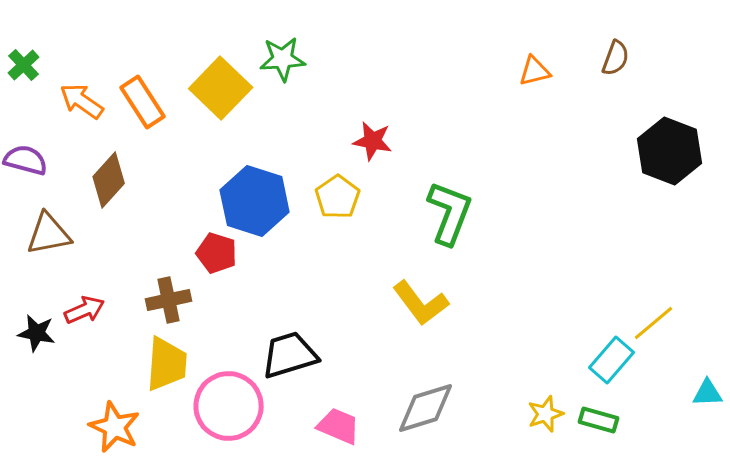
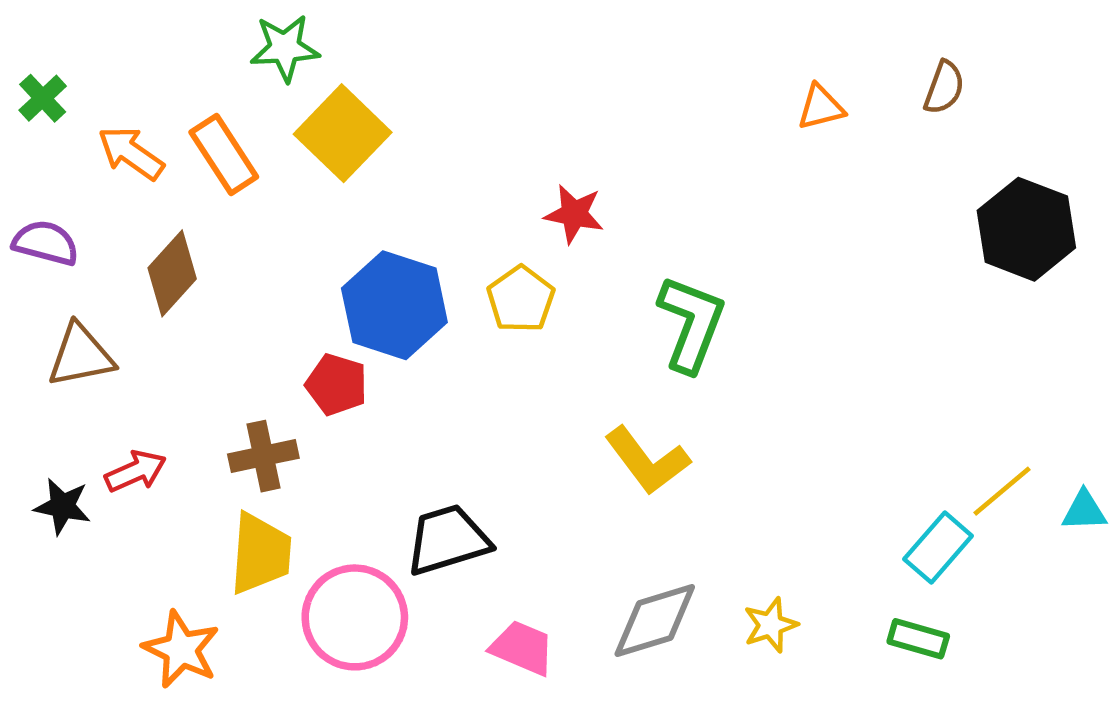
green star: (283, 59) -> (285, 48), moved
cyan triangle: (708, 393) -> (1084, 511), moved
yellow star: (546, 414) -> (771, 625), moved

